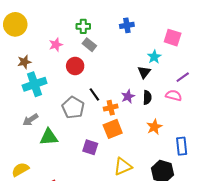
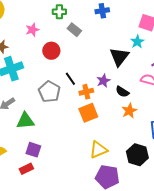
gray rectangle: (89, 45) -> (74, 30), moved
cyan star: (154, 57) -> (137, 42), moved
black triangle: (144, 72) -> (119, 57), size x1.5
black semicircle: (147, 97) -> (122, 92), moved, turned 120
purple square: (90, 147) -> (33, 150), moved

